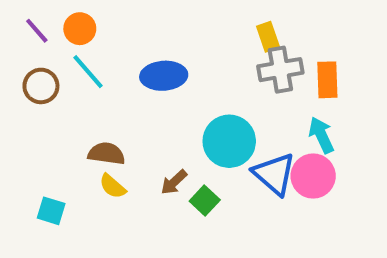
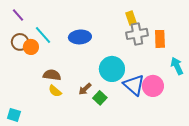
orange circle: (80, 29) -> (31, 47), moved
cyan arrow: (321, 135) -> (177, 66), moved
cyan square: (51, 211) -> (14, 115), moved

